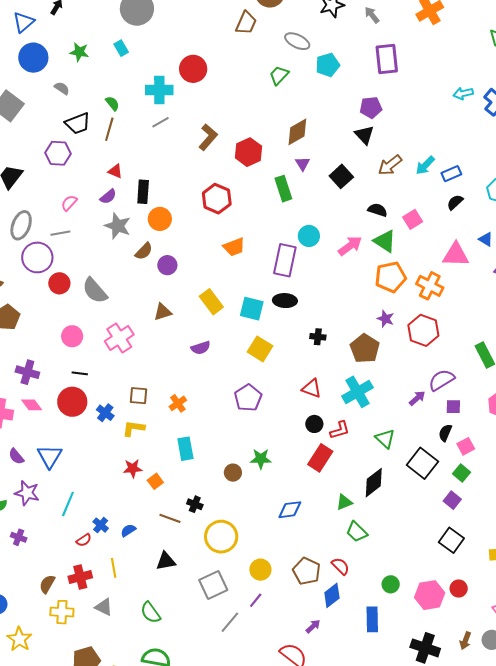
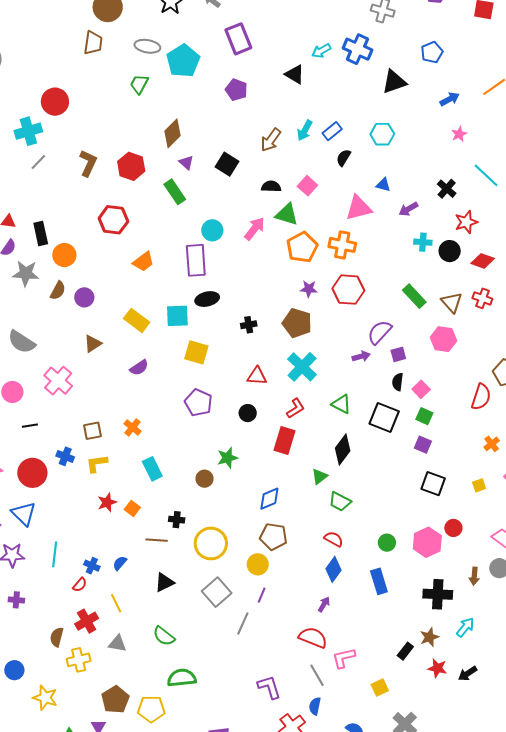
cyan pentagon: (328, 65) -> (183, 61), size x1.4
purple pentagon: (371, 107) -> (236, 90), turned -30
black triangle: (364, 135) -> (295, 74), moved
purple arrow: (417, 398) -> (361, 356), turned 42
red circle: (72, 402) -> (32, 473), moved
black circle: (314, 424) -> (248, 413), moved
brown pentagon: (307, 571) -> (274, 536), moved

